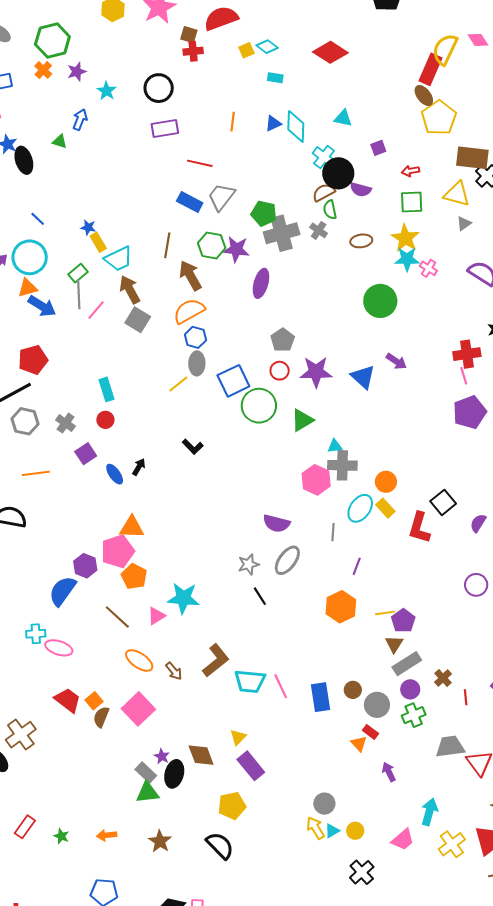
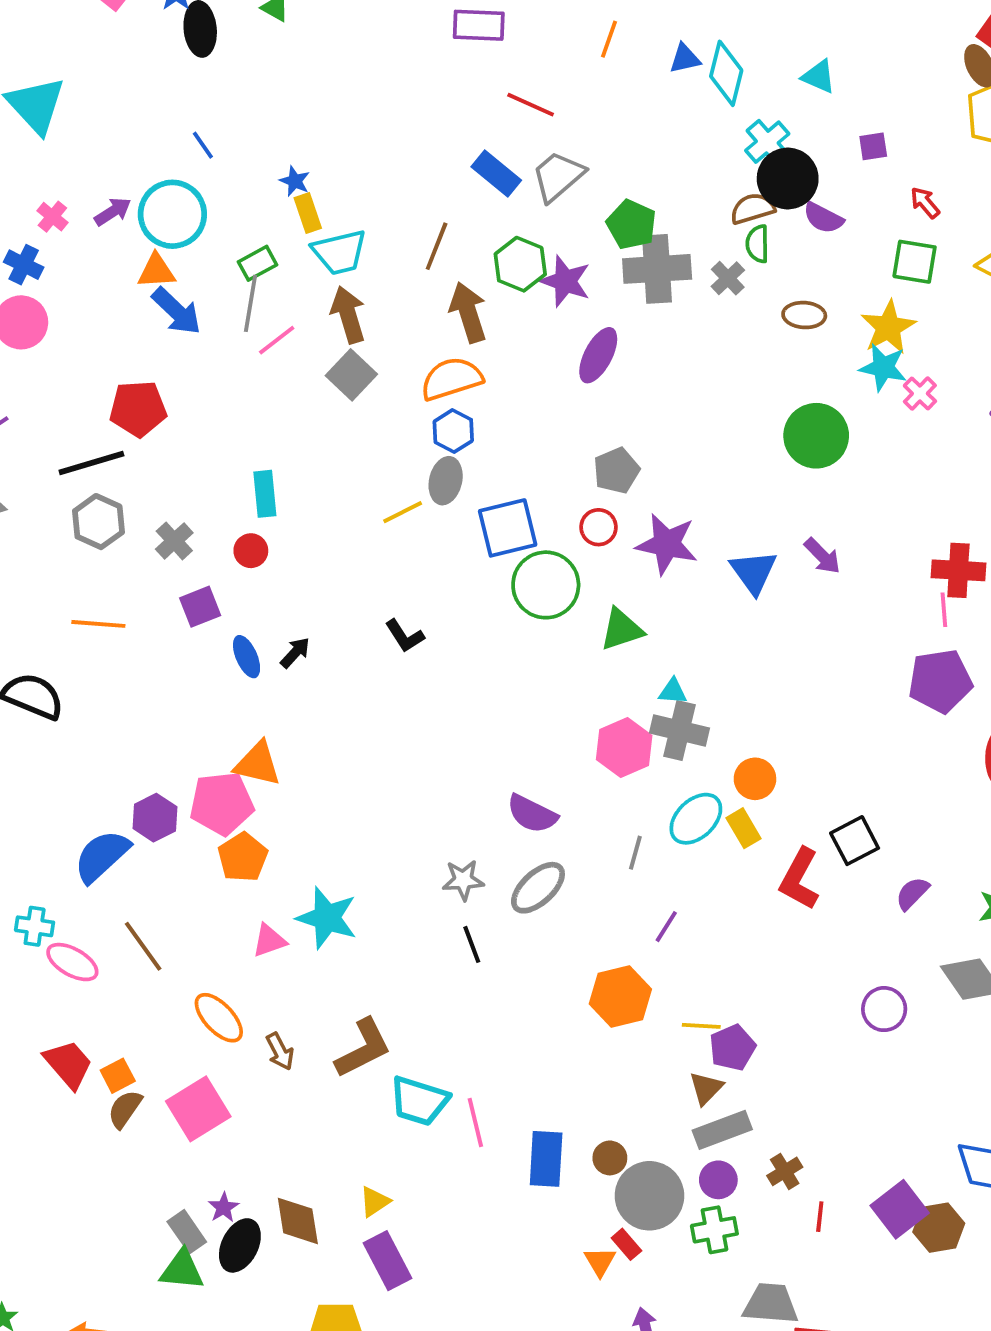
red arrow: (411, 171) -> (925, 203), turned 48
brown line: (117, 617) -> (143, 946), moved
gray circle: (377, 705) -> (649, 1196), size x1.4

